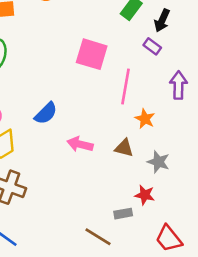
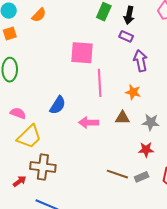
purple arrow: (178, 85) -> (140, 61), moved
pink line: (126, 86) -> (100, 83), moved
gray rectangle: (123, 214) -> (142, 177), moved
brown line: (98, 237) -> (117, 174), moved

